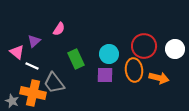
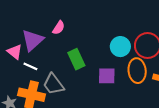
purple triangle: (34, 41) -> (33, 40), size x1.6
cyan circle: (109, 54) -> (120, 47), moved

